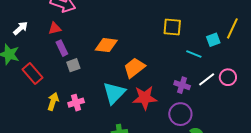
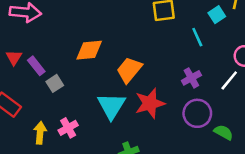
red triangle: (55, 28) -> (14, 58), moved, turned -32
cyan line: (194, 54) -> (197, 37), turned 56
white line: (207, 79) -> (229, 80), moved
purple cross: (182, 85) -> (191, 78), turned -35

